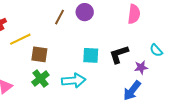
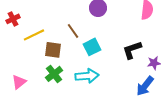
brown line: (60, 17) -> (73, 31), moved, turned -63
cyan square: (91, 55) -> (92, 47), moved, turned -30

